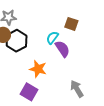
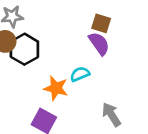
cyan semicircle: (52, 38) -> (80, 74), moved, turned 32
purple semicircle: (62, 49) -> (99, 44), moved

